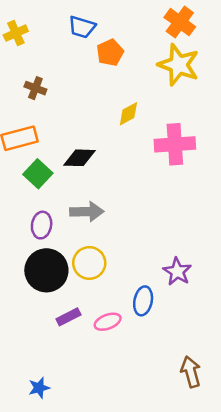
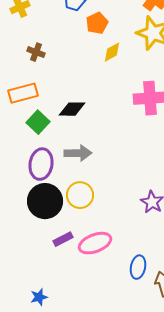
yellow diamond: (128, 114) -> (112, 52), moved
purple ellipse: (42, 225) -> (41, 164), size x1.4
blue ellipse: (143, 301) -> (138, 267), moved
pink ellipse: (108, 322) -> (95, 243), size x1.5

